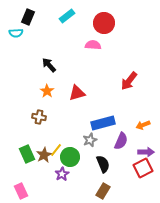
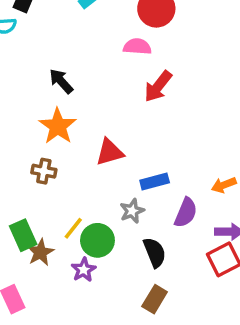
red arrow: (129, 81) -> (158, 86), moved
orange star: (47, 91) -> (58, 126), size x1.5
red triangle: (77, 93) -> (110, 152), moved
blue rectangle: (103, 123) -> (155, 182), size x0.7
brown star: (44, 155) -> (40, 252), moved

